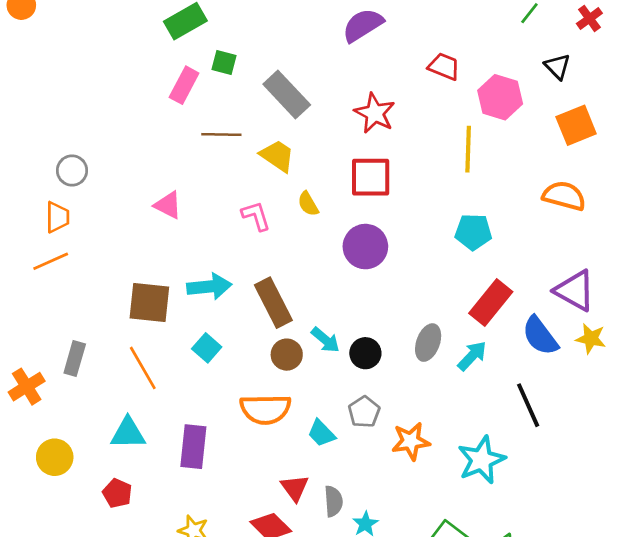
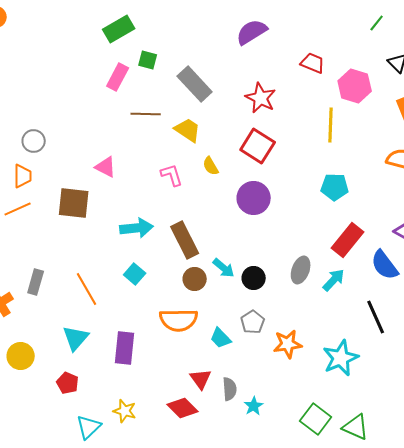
red square: (371, 177) -> (258, 146), turned 32
brown square: (149, 303) -> (74, 203), moved
cyan triangle: (128, 433) -> (76, 338), turned -48

